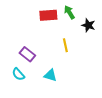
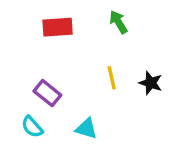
red rectangle: (48, 15) -> (58, 27), moved
black star: (88, 25) -> (151, 83), moved

